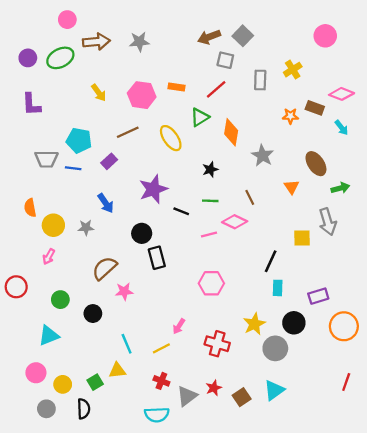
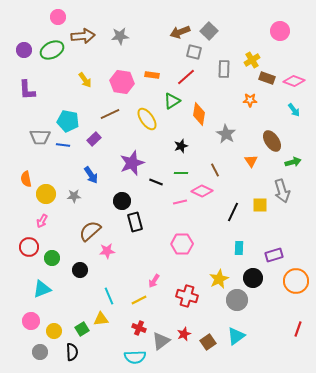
brown rectangle: (315, 108) -> (267, 78), moved
black line: (271, 261) -> (233, 212), moved
red circle: (16, 287) -> (29, 247), moved

